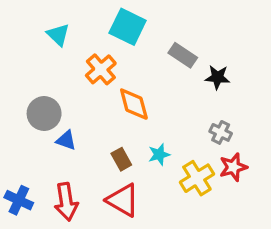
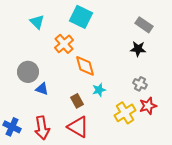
gray rectangle: (183, 55) -> (144, 25), moved
cyan star: (159, 154) -> (99, 90), moved

